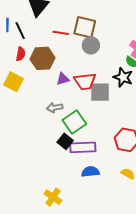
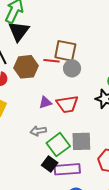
red line: (61, 33) -> (52, 61), moved
brown hexagon: (43, 58) -> (26, 67), moved
gray square: (100, 92) -> (81, 141), moved

